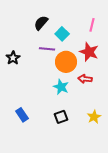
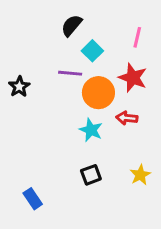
black semicircle: (41, 23) -> (72, 25), moved
blue rectangle: (22, 115) -> (33, 199), moved

